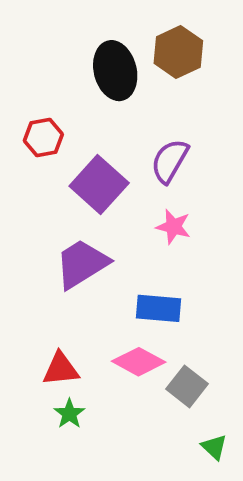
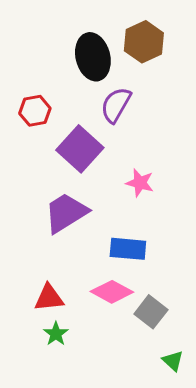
purple semicircle: (170, 161) -> (116, 105), moved

